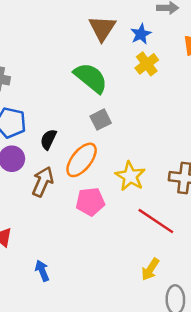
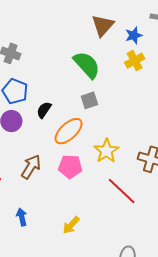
brown arrow: (43, 182) -> (31, 167), moved
yellow arrow: (150, 269) -> (71, 225), moved

